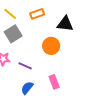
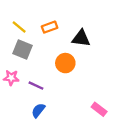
gray square: (13, 34) -> (23, 50), turned -36
pink rectangle: (54, 82) -> (99, 109), moved, turned -32

